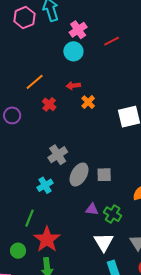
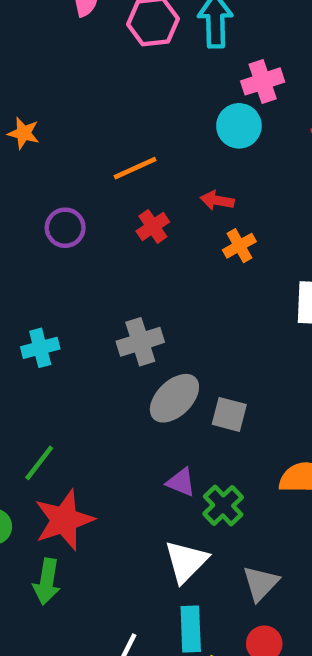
cyan cross: (45, 185) -> (40, 348), moved

